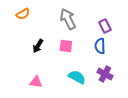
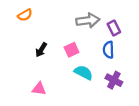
gray arrow: (68, 19) -> (88, 20), moved, turned 110
pink square: (66, 46) -> (72, 50), turned -32
cyan semicircle: (77, 77) -> (84, 73), moved

